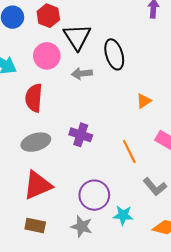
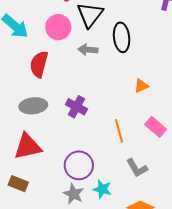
gray star: (82, 227) -> (74, 194), moved

